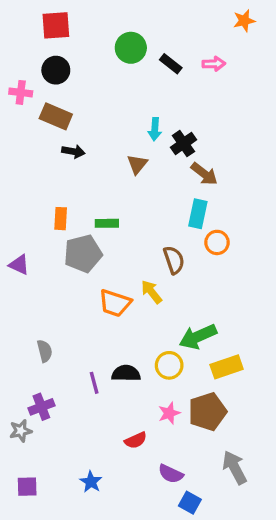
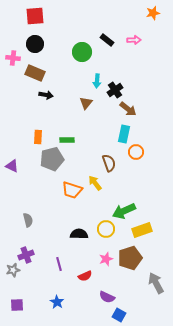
green circle: (131, 48) -> (82, 52), moved
purple line: (94, 383) -> (59, 264), moved
gray arrow: (235, 467) -> (156, 283), moved

